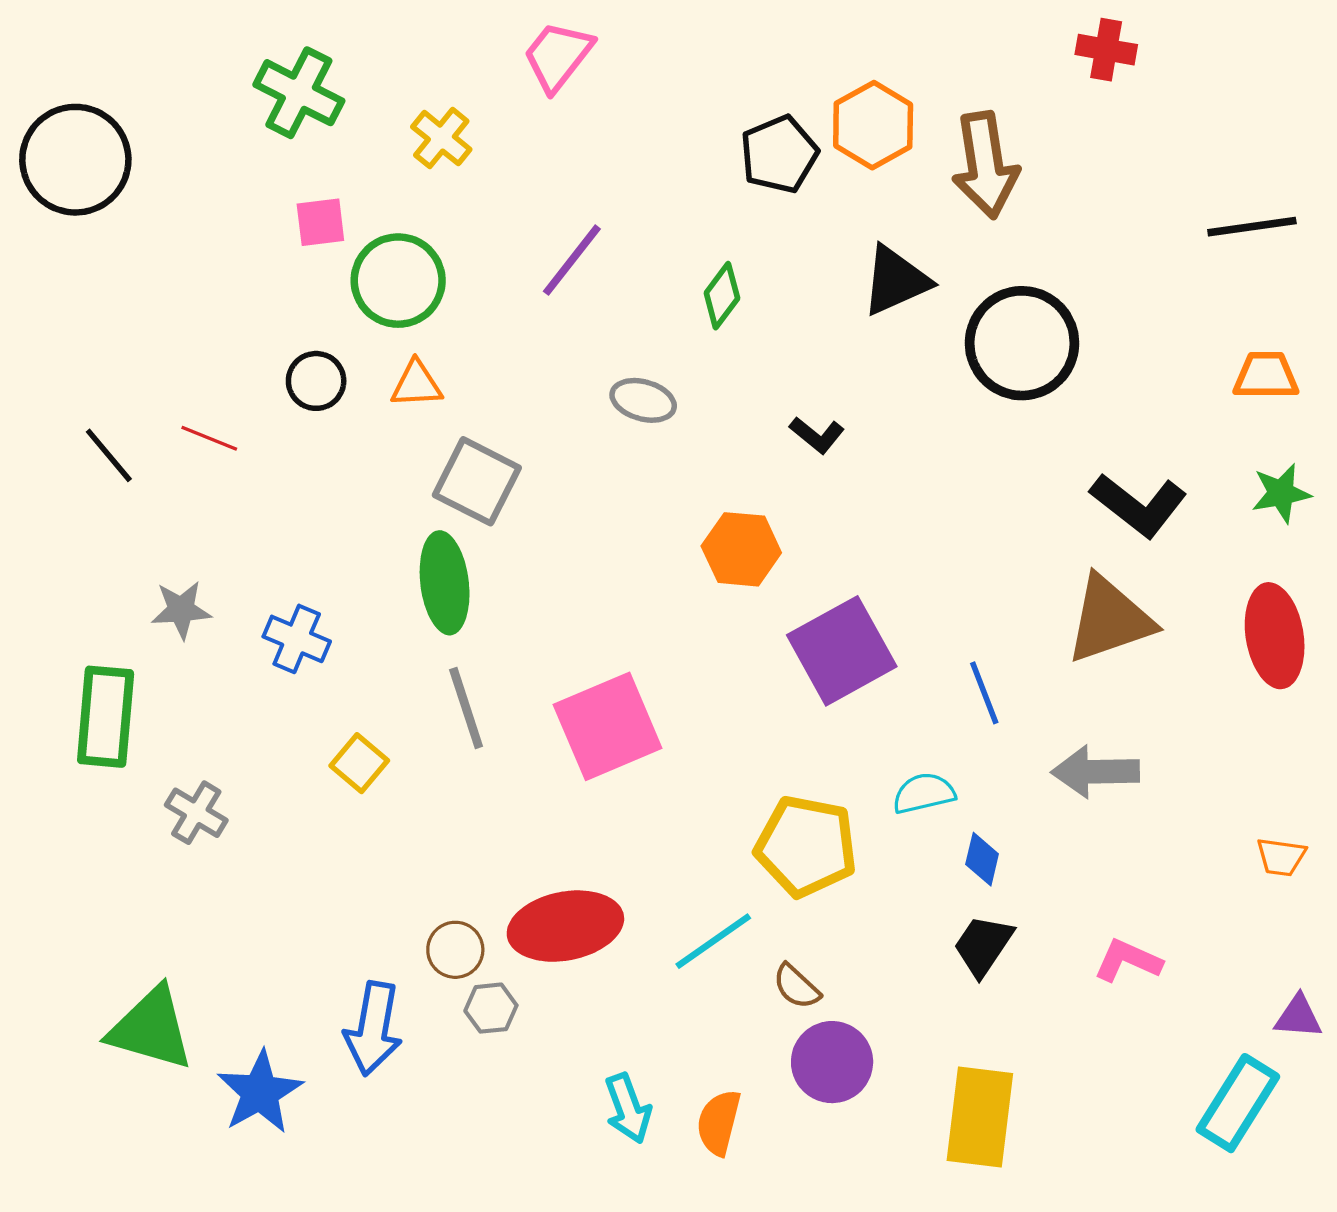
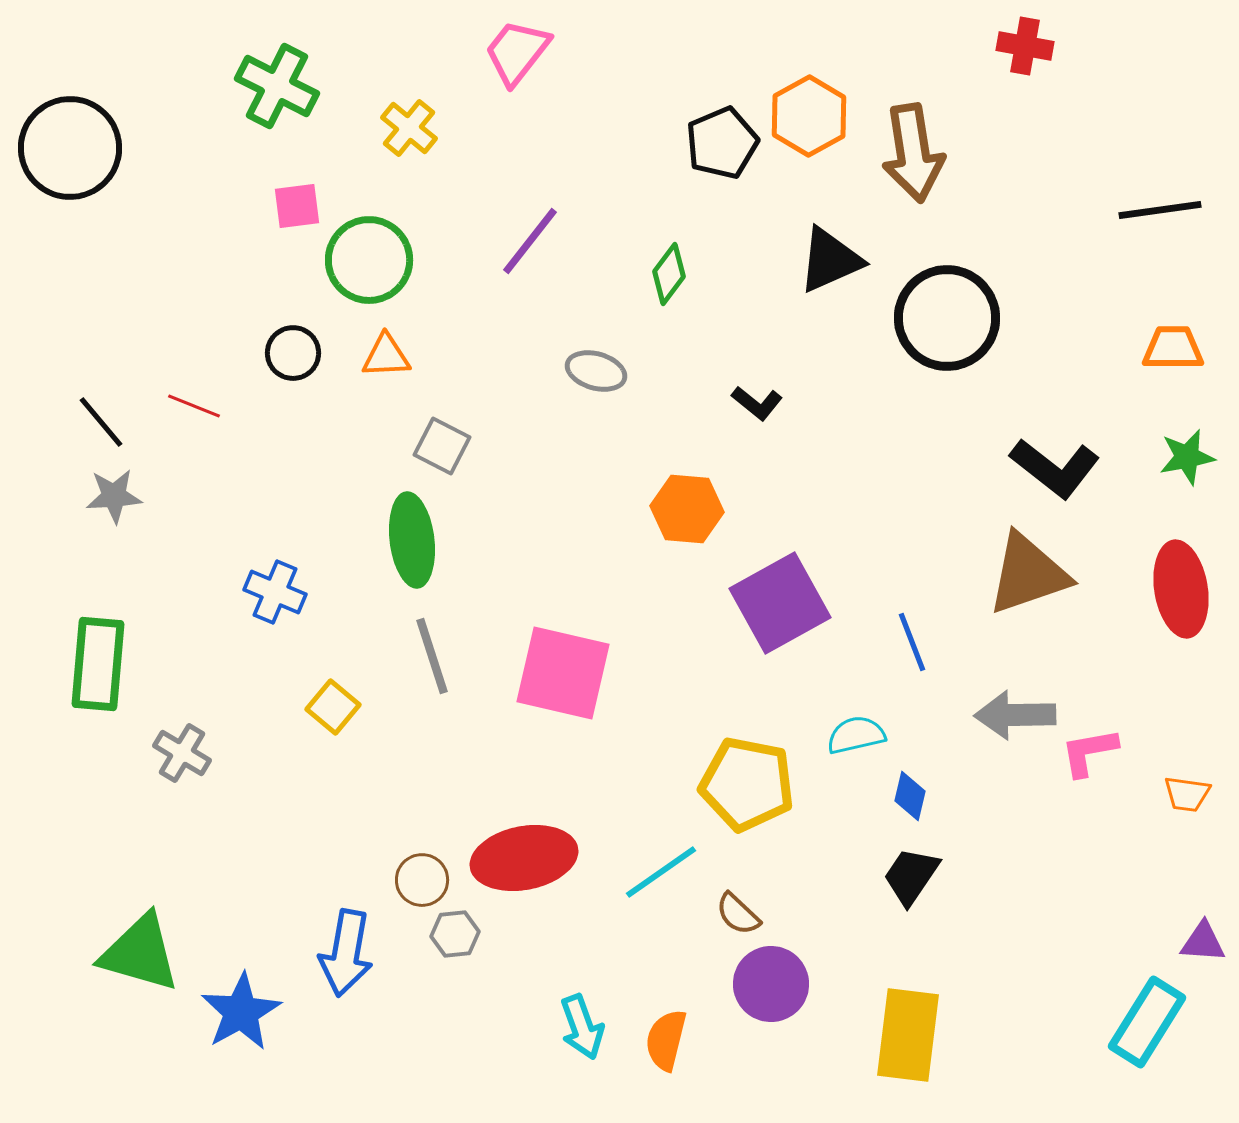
gray square: (477, 481) -> (442, 446), size x0.7
gray star: (181, 610) -> (114, 496), moved
pink square: (608, 726) -> (563, 673), turned 36
pink L-shape: (1128, 961) -> (1089, 752), moved, turned -34

